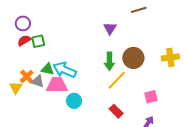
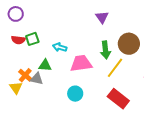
purple circle: (23, 23) -> (16, 14), moved
red semicircle: (24, 40) -> (18, 40), turned -136
cyan arrow: (65, 70) -> (60, 47), moved, size x0.6
pink trapezoid: (57, 85) -> (81, 63), moved
red rectangle: (116, 111) -> (118, 99), size x1.5

